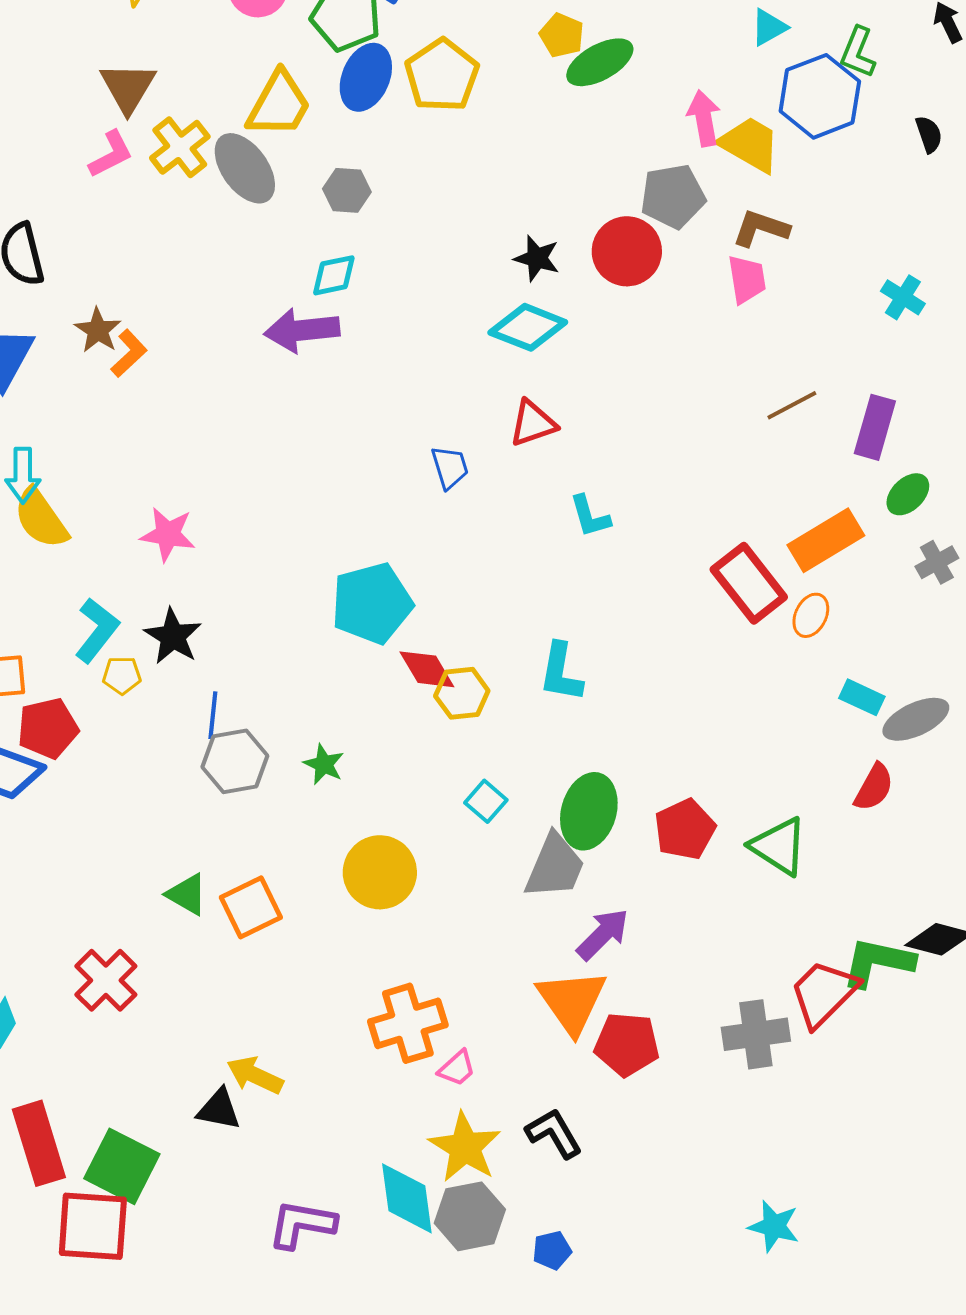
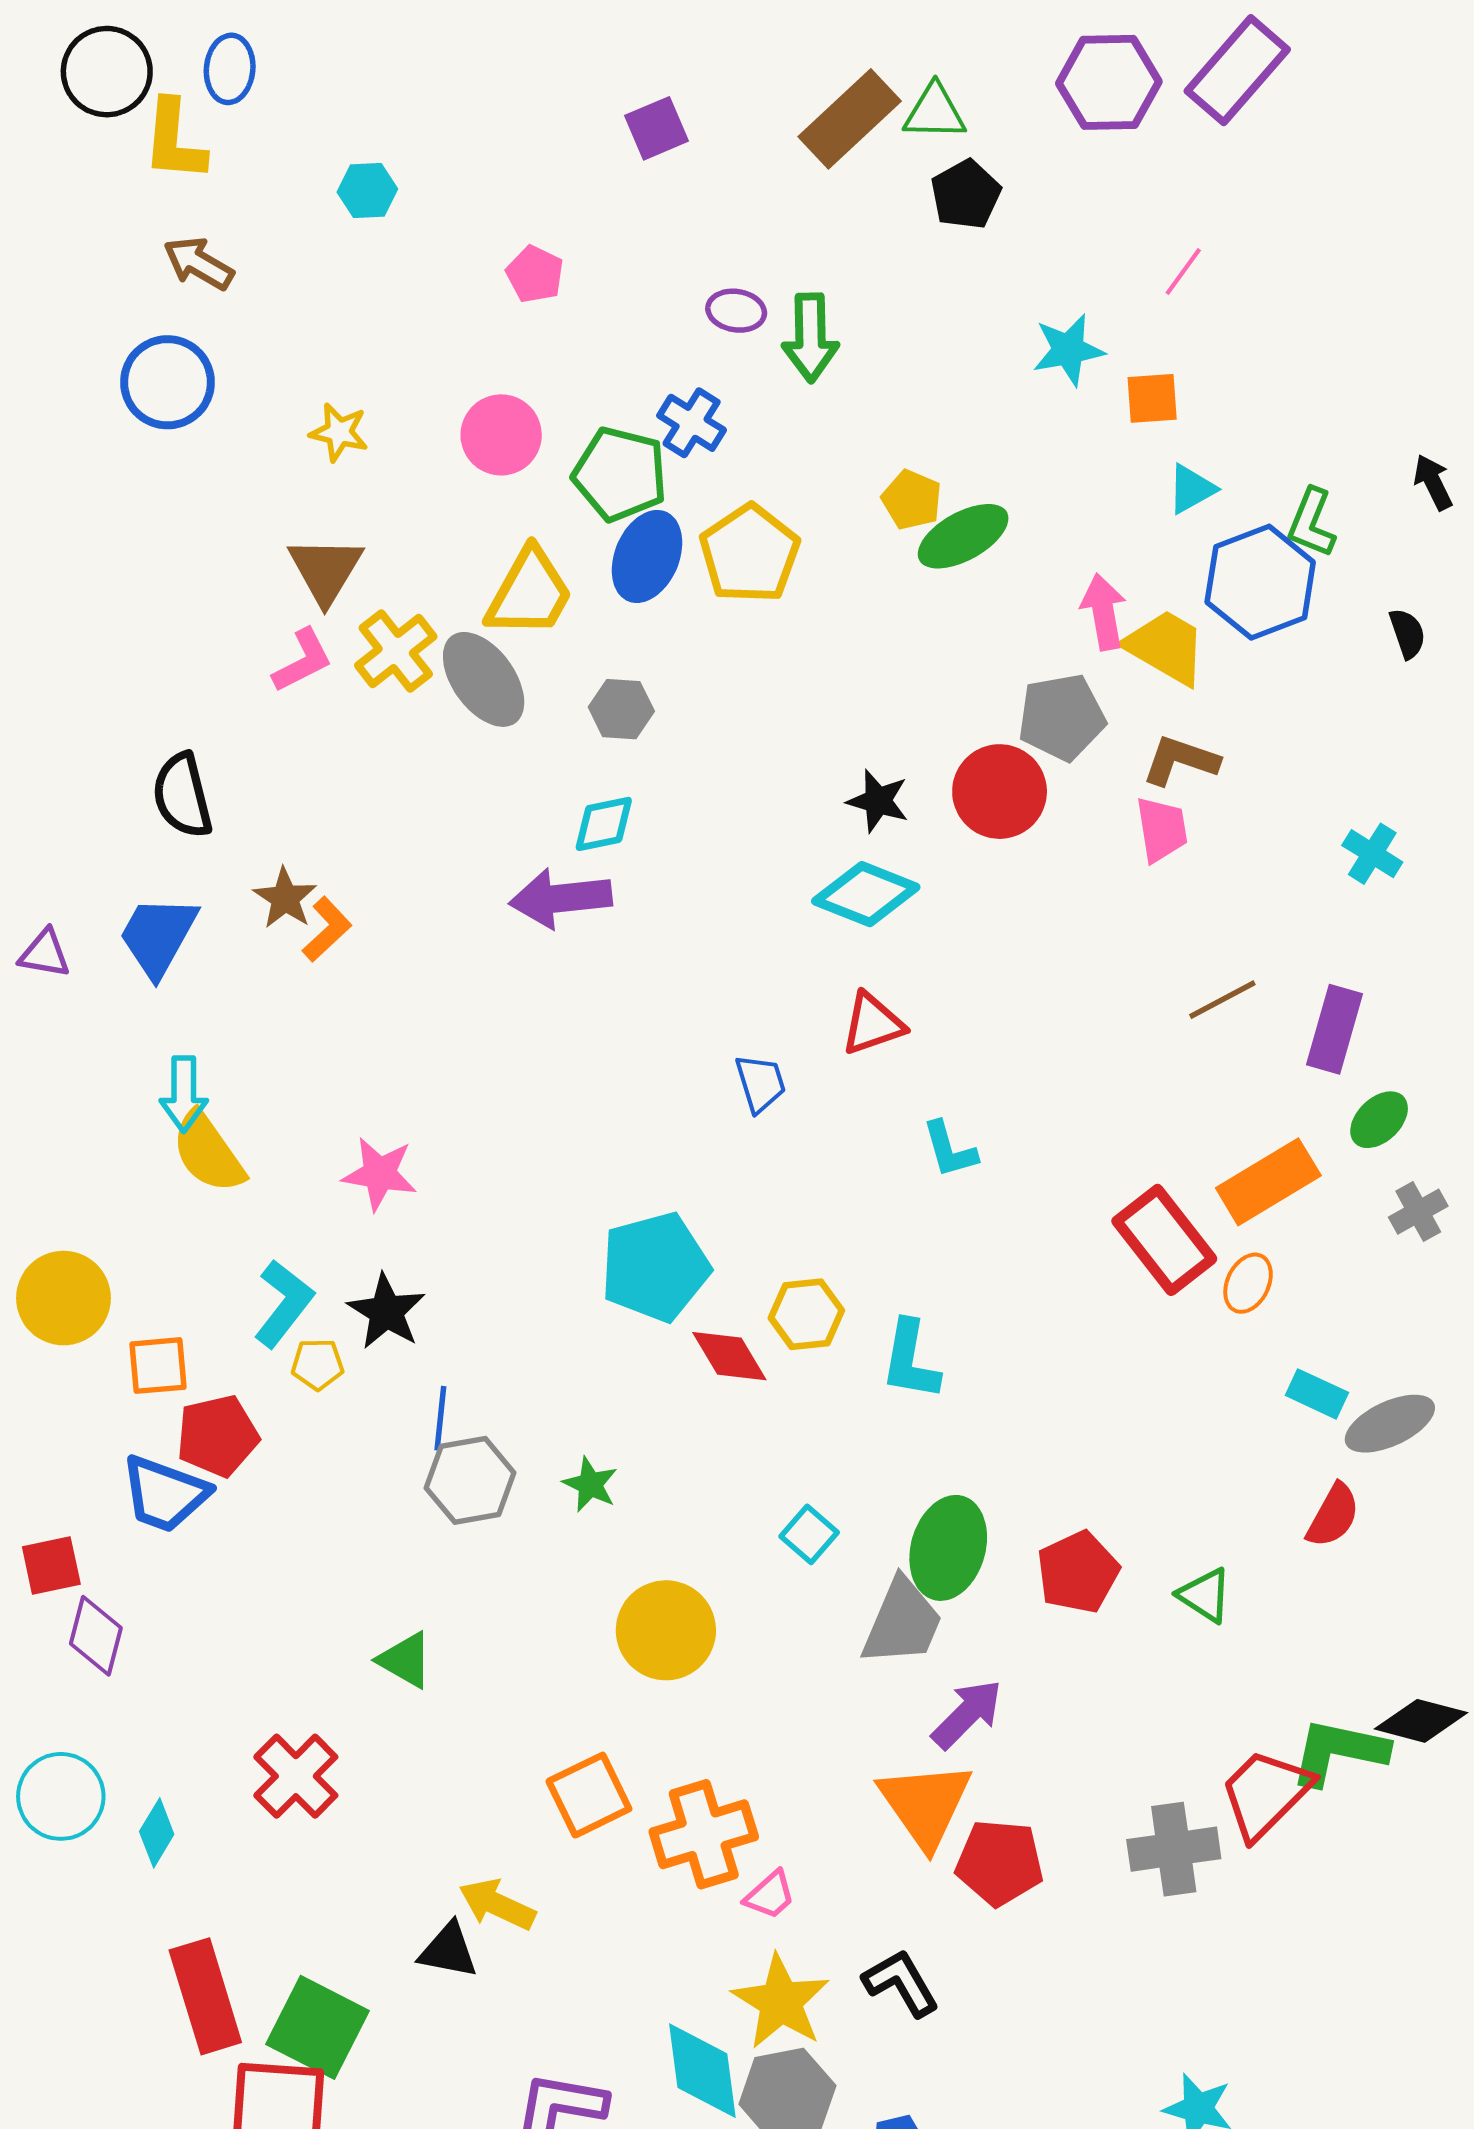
yellow hexagon: (462, 693) -> (806, 1314), moved
green triangle: (779, 846) -> (1205, 1595), size x0.7
orange square: (251, 907) -> (589, 1795), moved

